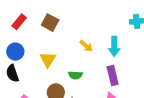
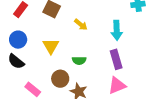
yellow arrow: (86, 46) -> (81, 25), moved
black semicircle: (12, 73) -> (16, 61), turned -30

